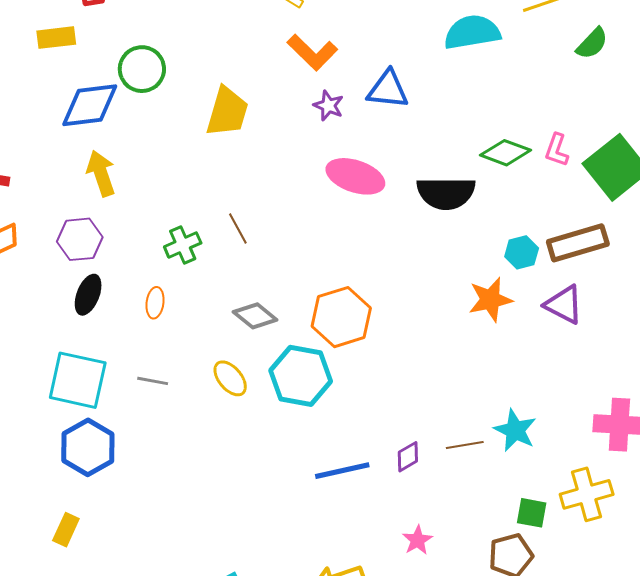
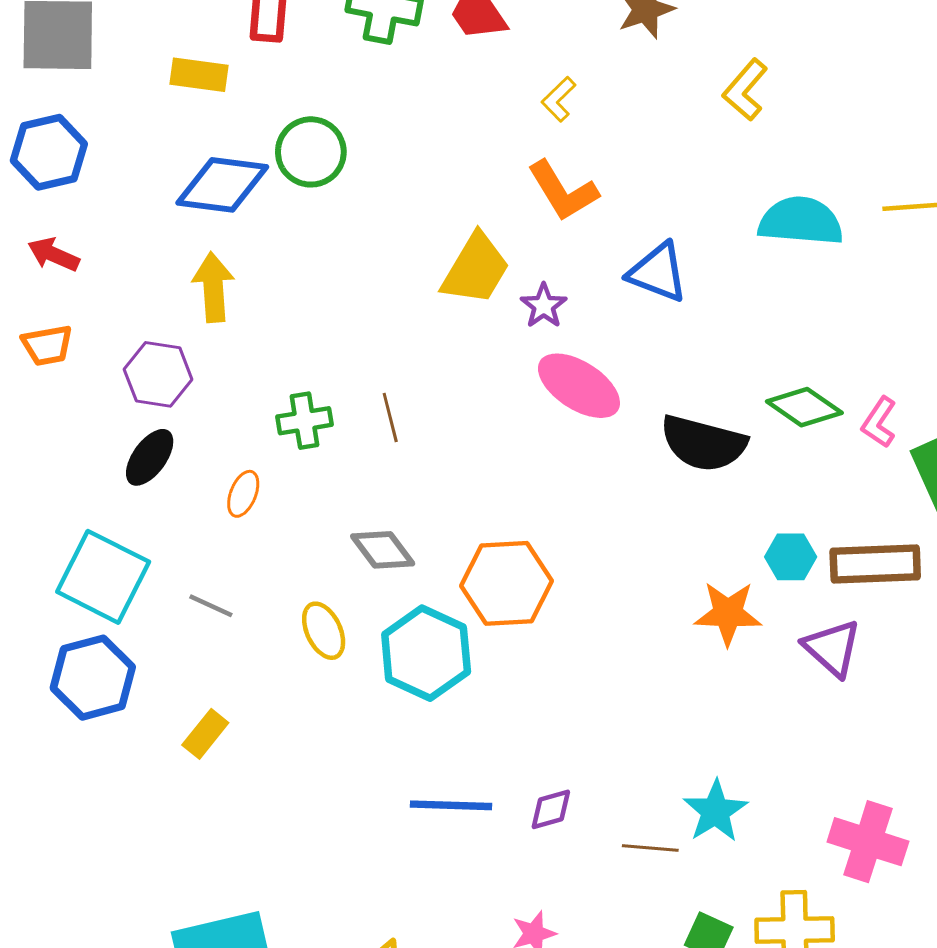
purple star: (328, 106) -> (544, 306), moved
yellow trapezoid: (227, 112) -> (476, 269), moved
brown line: (465, 445) -> (650, 848), moved
yellow rectangle: (66, 530) -> (205, 734), moved

